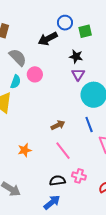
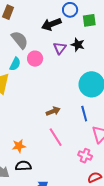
purple triangle: (78, 74) -> (60, 48), moved
orange star: (25, 150) -> (19, 146), moved
pink cross: (79, 176) -> (85, 156), moved
black semicircle: (57, 181) -> (23, 166), moved

